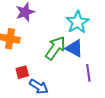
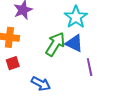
red square: (22, 72) -> (13, 63), moved

